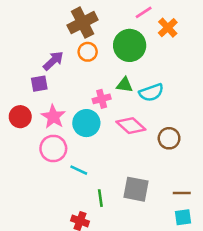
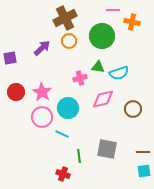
pink line: (144, 12) -> (113, 10), turned 32
orange cross: (168, 28) -> (132, 22), turned -35
purple square: (39, 84) -> (10, 58), moved
cyan circle: (86, 123) -> (68, 108), moved
pink diamond: (131, 126) -> (103, 99), turned -55

